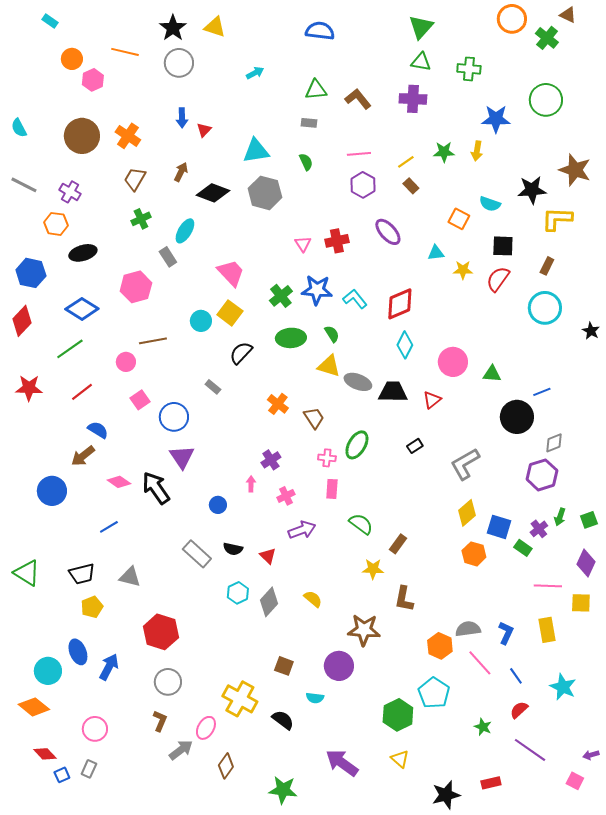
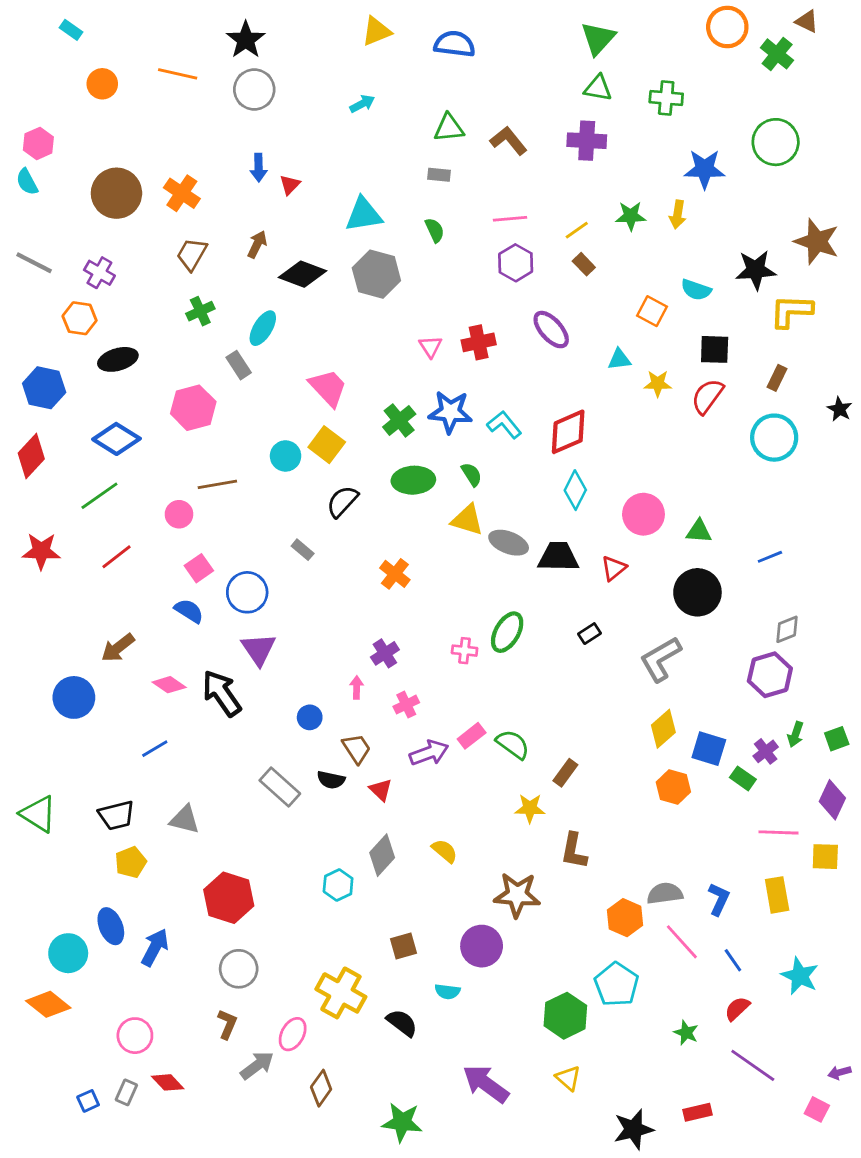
yellow triangle: (215, 27) -> (376, 31), moved, turned -40
pink hexagon: (93, 80) -> (38, 143), moved
black star: (591, 331) -> (840, 409), moved
black circle: (517, 417) -> (697, 592), moved
brown trapezoid: (314, 418) -> (357, 749), moved
blue semicircle: (98, 430) -> (189, 611), moved
pink rectangle: (332, 489) -> (472, 736), moved, turned 48
cyan hexagon: (238, 593) -> (338, 885), moved
brown square: (284, 666) -> (403, 946), turned -36
red diamond: (45, 754) -> (168, 1082), moved

